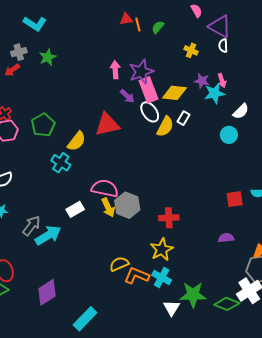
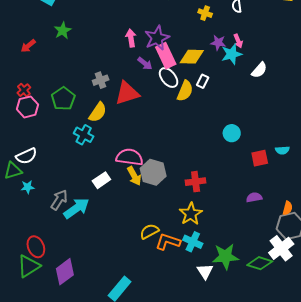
gray cross: (19, 52) -> (101, 80), moved
cyan circle: (229, 135) -> (232, 133), moved
purple diamond: (47, 292) -> (65, 272), moved

